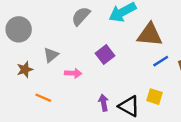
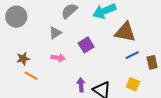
gray triangle: (51, 55) -> (55, 33), moved
brown star: (25, 69) -> (23, 59), moved
yellow square: (154, 97) -> (133, 84), moved

